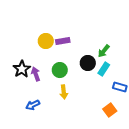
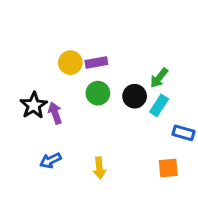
green circle: (60, 70) -> (98, 93), moved
yellow arrow: (64, 92) -> (99, 168), moved
orange square: (110, 110) -> (168, 168), turned 32

